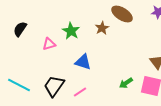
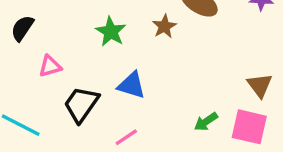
pink triangle: (49, 44) -> (50, 66), moved
black trapezoid: (54, 86) -> (81, 104), moved

